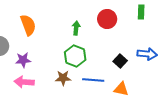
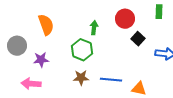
green hexagon: (75, 56) -> (82, 50), moved
black square: (120, 61) -> (138, 39), moved
pink arrow: (24, 82) -> (31, 84), moved

